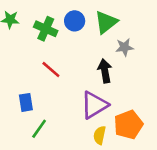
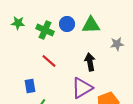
green triangle: (106, 22) -> (91, 25), turned 36
gray star: (125, 47) -> (117, 44), moved

